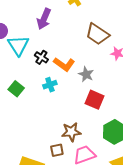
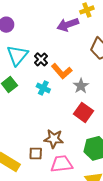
purple arrow: (44, 19) -> (68, 25), moved, turned 35
cyan triangle: (18, 45) -> (17, 55), moved
cyan cross: (50, 85) -> (43, 88), turned 32

